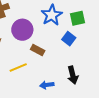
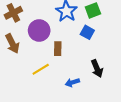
brown rectangle: (38, 50) -> (58, 49), turned 72

